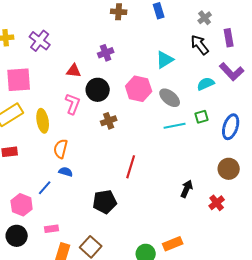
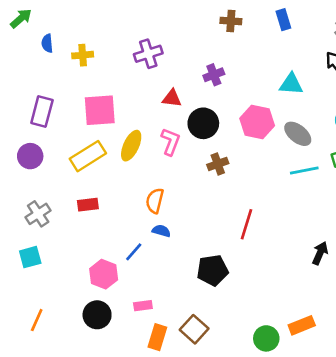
purple cross: (40, 41) -> (148, 54), moved, turned 35
cyan triangle: (165, 60) -> (291, 84), turned 36
yellow ellipse: (43, 121) -> (131, 146), moved, turned 35

